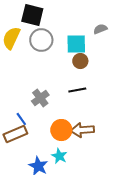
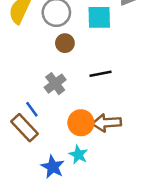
brown circle: (80, 61) -> (65, 43), moved
brown rectangle: (15, 134) -> (25, 128), turned 70

